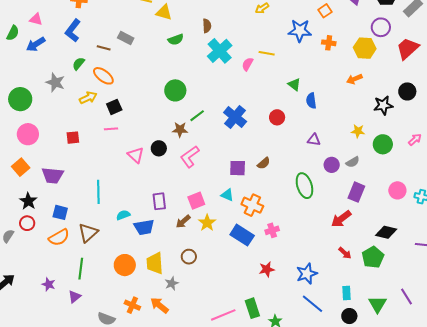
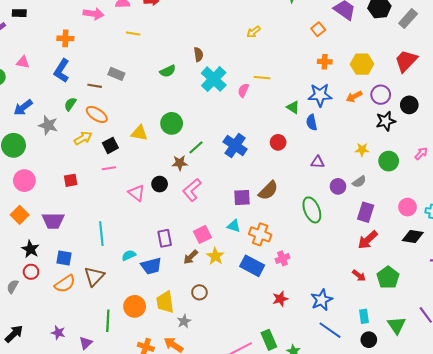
yellow triangle: (164, 12) -> (139, 133), moved
purple circle: (381, 27) -> (381, 95), moved
blue star: (300, 31) -> (320, 95), moved
blue arrow: (36, 44) -> (23, 108), moved
brown semicircle: (264, 163) -> (268, 190), size x1.5
red arrow: (341, 219) -> (368, 240), moved
black diamond: (386, 232) -> (413, 237), moved
green line: (81, 269) -> (108, 321), moved

